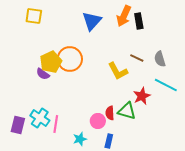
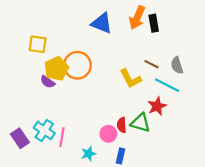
yellow square: (34, 16) -> (38, 44), moved
blue triangle: (92, 21) -> (102, 23), turned -50
cyan line: (166, 85) -> (167, 85), moved
purple rectangle: (18, 125) -> (20, 138), turned -48

